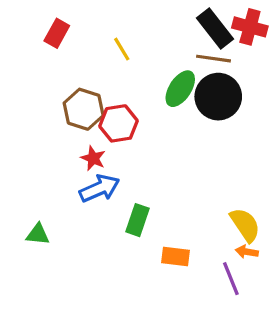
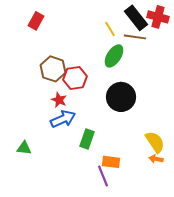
yellow line: (122, 49) -> (110, 29), moved
black circle: (218, 97) -> (121, 97), moved
purple line: (231, 279) -> (103, 176), moved

